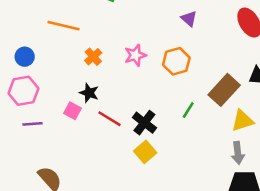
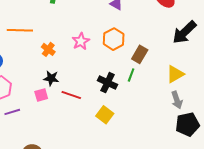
brown rectangle: (224, 90) -> (140, 54), moved, size x0.7
pink square: (73, 111) -> (41, 95), turned -32
black cross: (144, 123) -> (108, 83), moved

